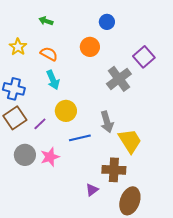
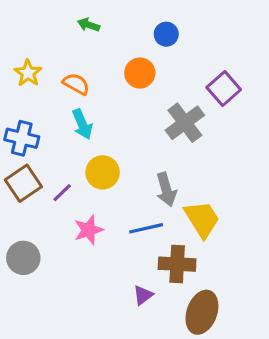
green arrow: (46, 21) -> (89, 25), moved
blue line: (80, 138) -> (146, 228), moved
gray circle: (25, 155) -> (23, 258), moved
pink star: (50, 157) -> (89, 230), moved

